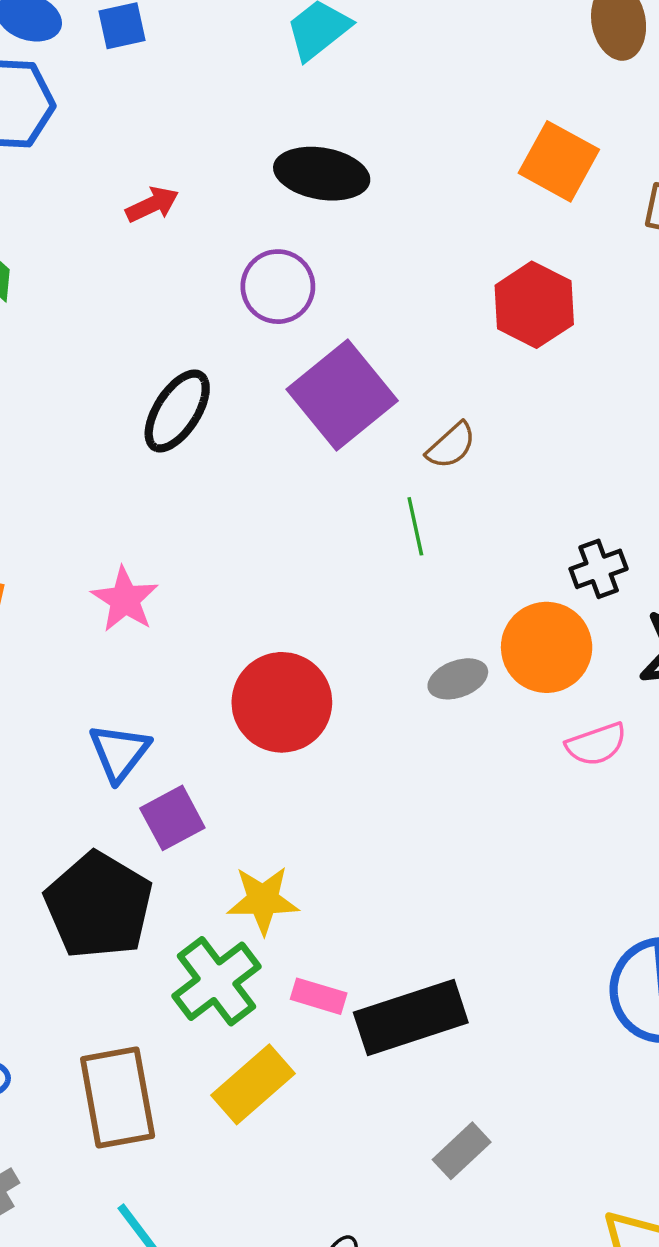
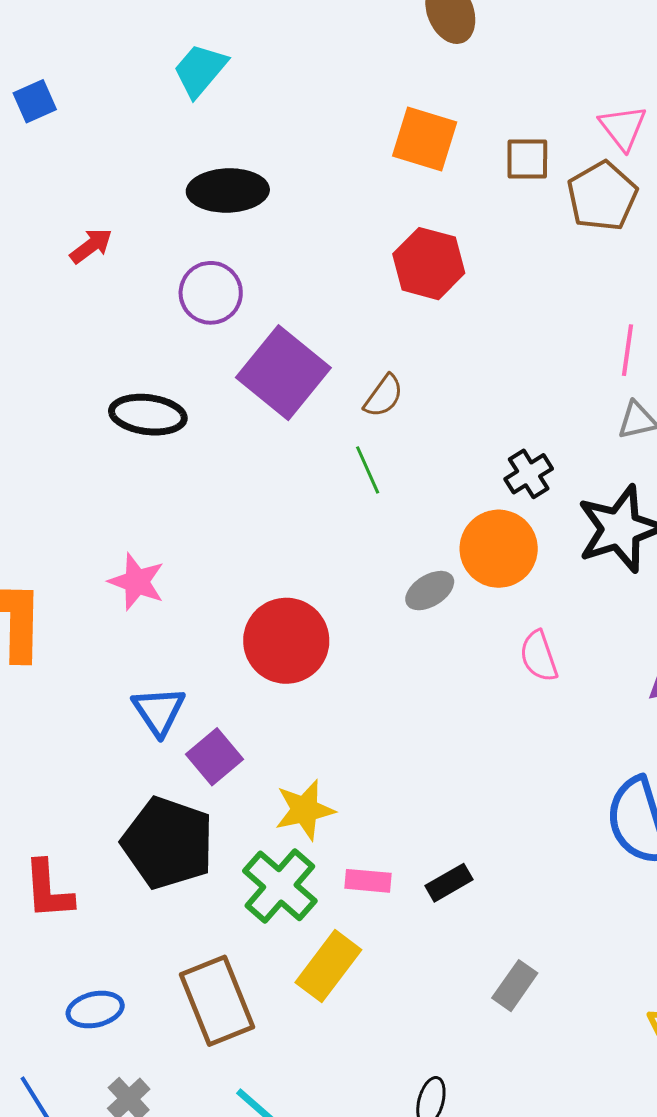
black ellipse: (177, 411) -> (148, 415), turned 76
pink semicircle: (596, 744) -> (539, 656), moved, turned 102
black rectangle: (411, 1018) -> (449, 883), size x0.5

